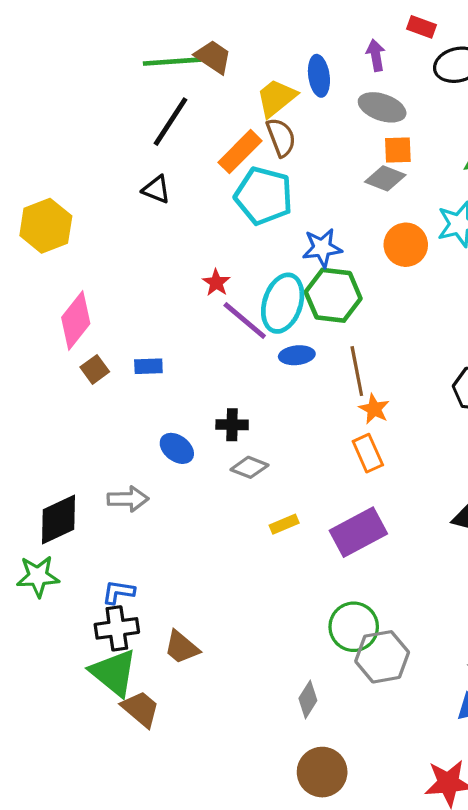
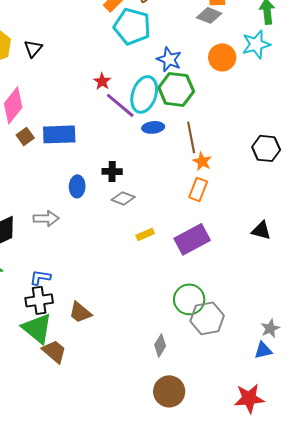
black triangle: (156, 189) -> (33, 48), moved, turned 48
blue star: (322, 248) -> (169, 59), turned 30
blue rectangle: (148, 366) -> (59, 134), size x1.8
blue ellipse: (177, 448) -> (77, 186), turned 55
orange rectangle: (368, 453) -> (198, 189), turned 45

